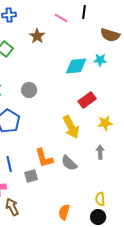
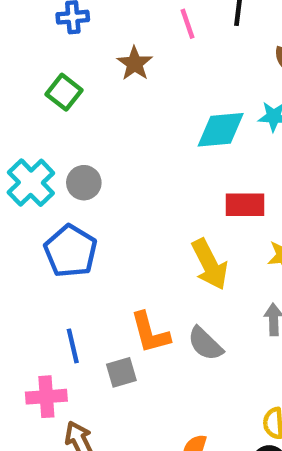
pink line: (61, 18) -> (188, 24), turned 40
gray circle: (29, 90) -> (84, 183), moved
red rectangle: (87, 100) -> (245, 205), turned 36

